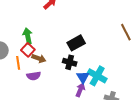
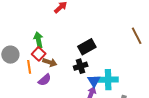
black cross: (70, 62) -> (81, 66), turned -32
purple semicircle: (34, 76) -> (45, 80), turned -32
cyan cross: (97, 76) -> (108, 80), turned -30

